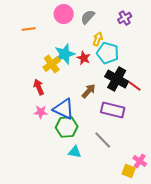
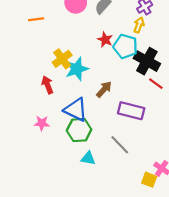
yellow arrow: (98, 39) -> (139, 25), moved
cyan star: (65, 54) -> (77, 69), moved
red star: (84, 58) -> (105, 40), moved
black cross: (117, 79) -> (147, 61), moved
pink star: (41, 112) -> (42, 123), moved

